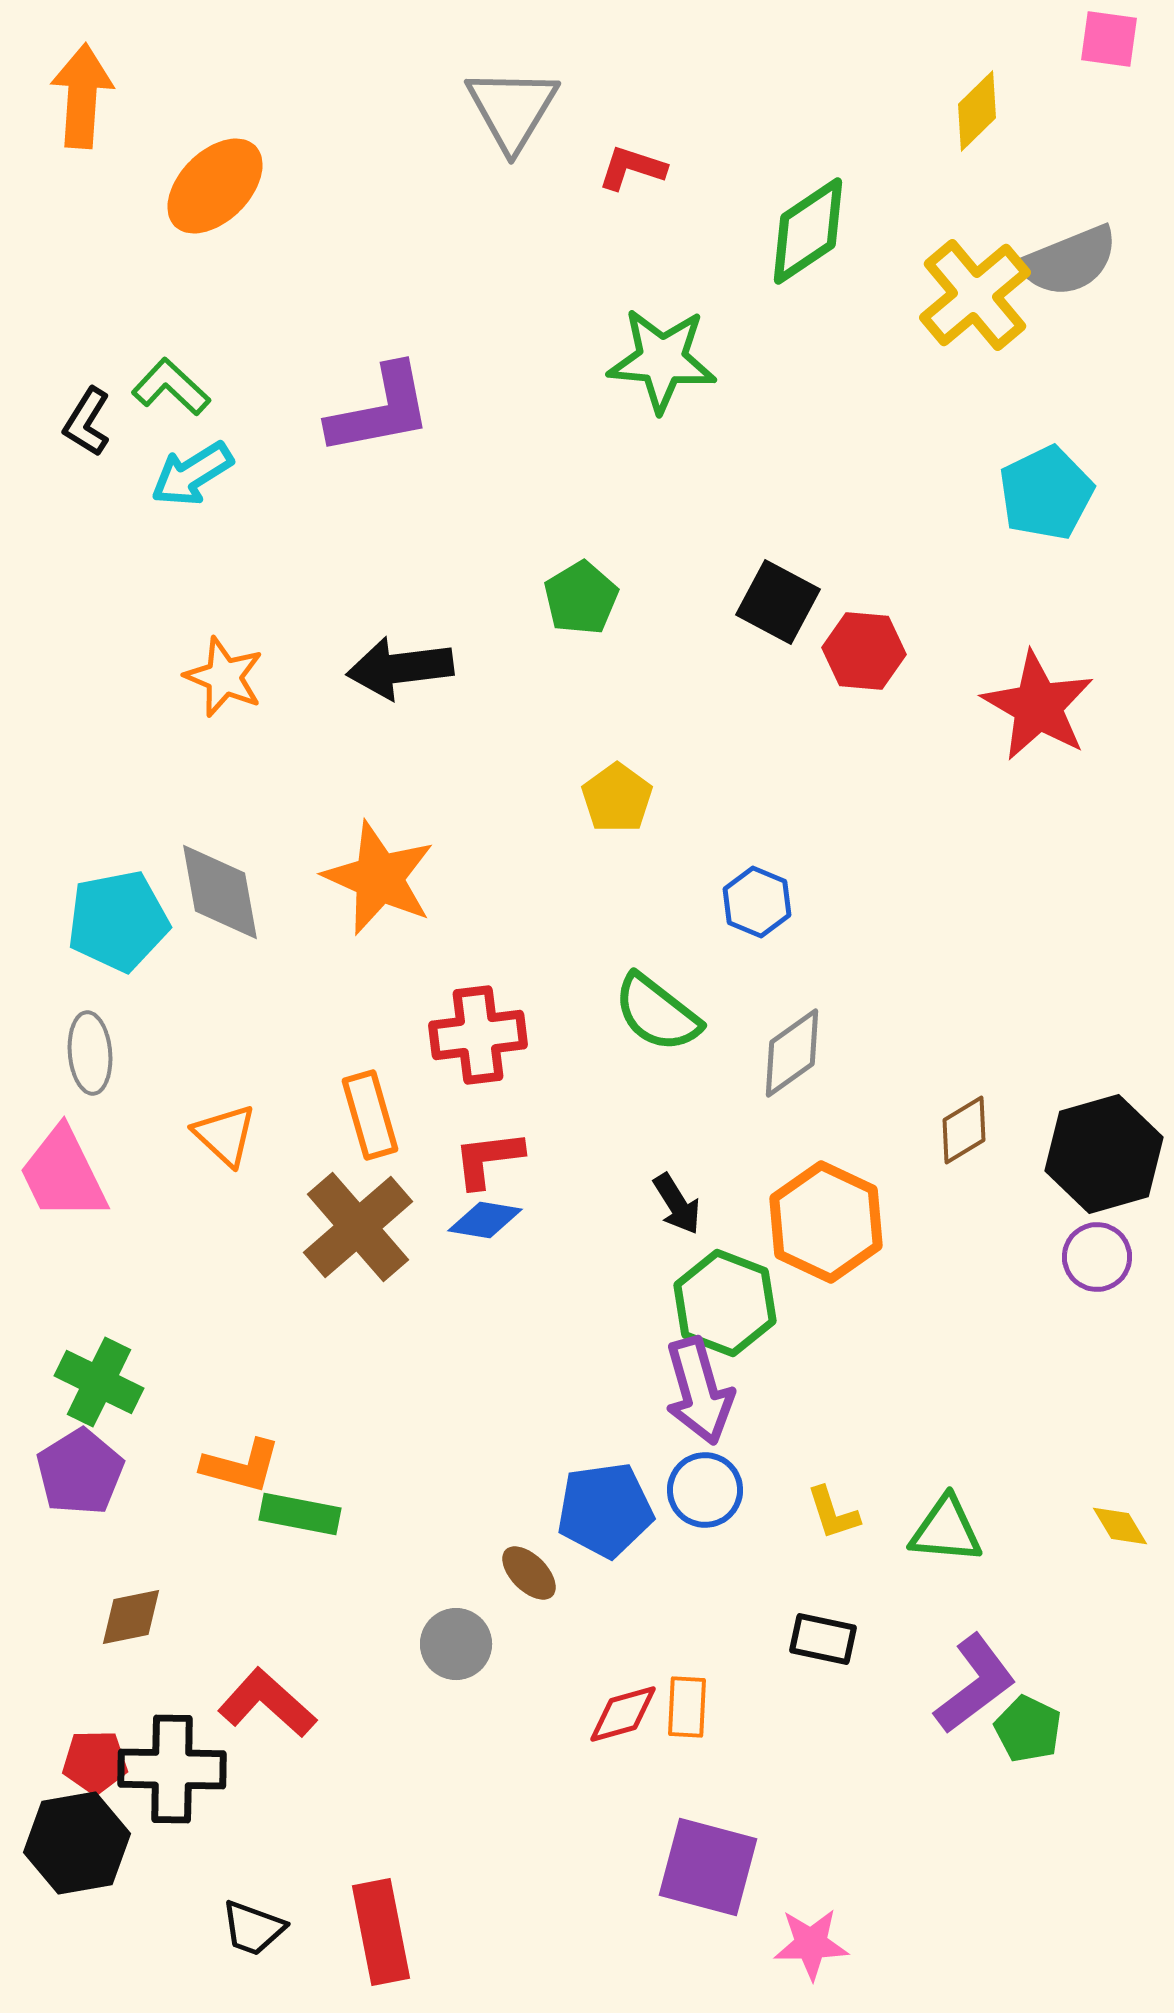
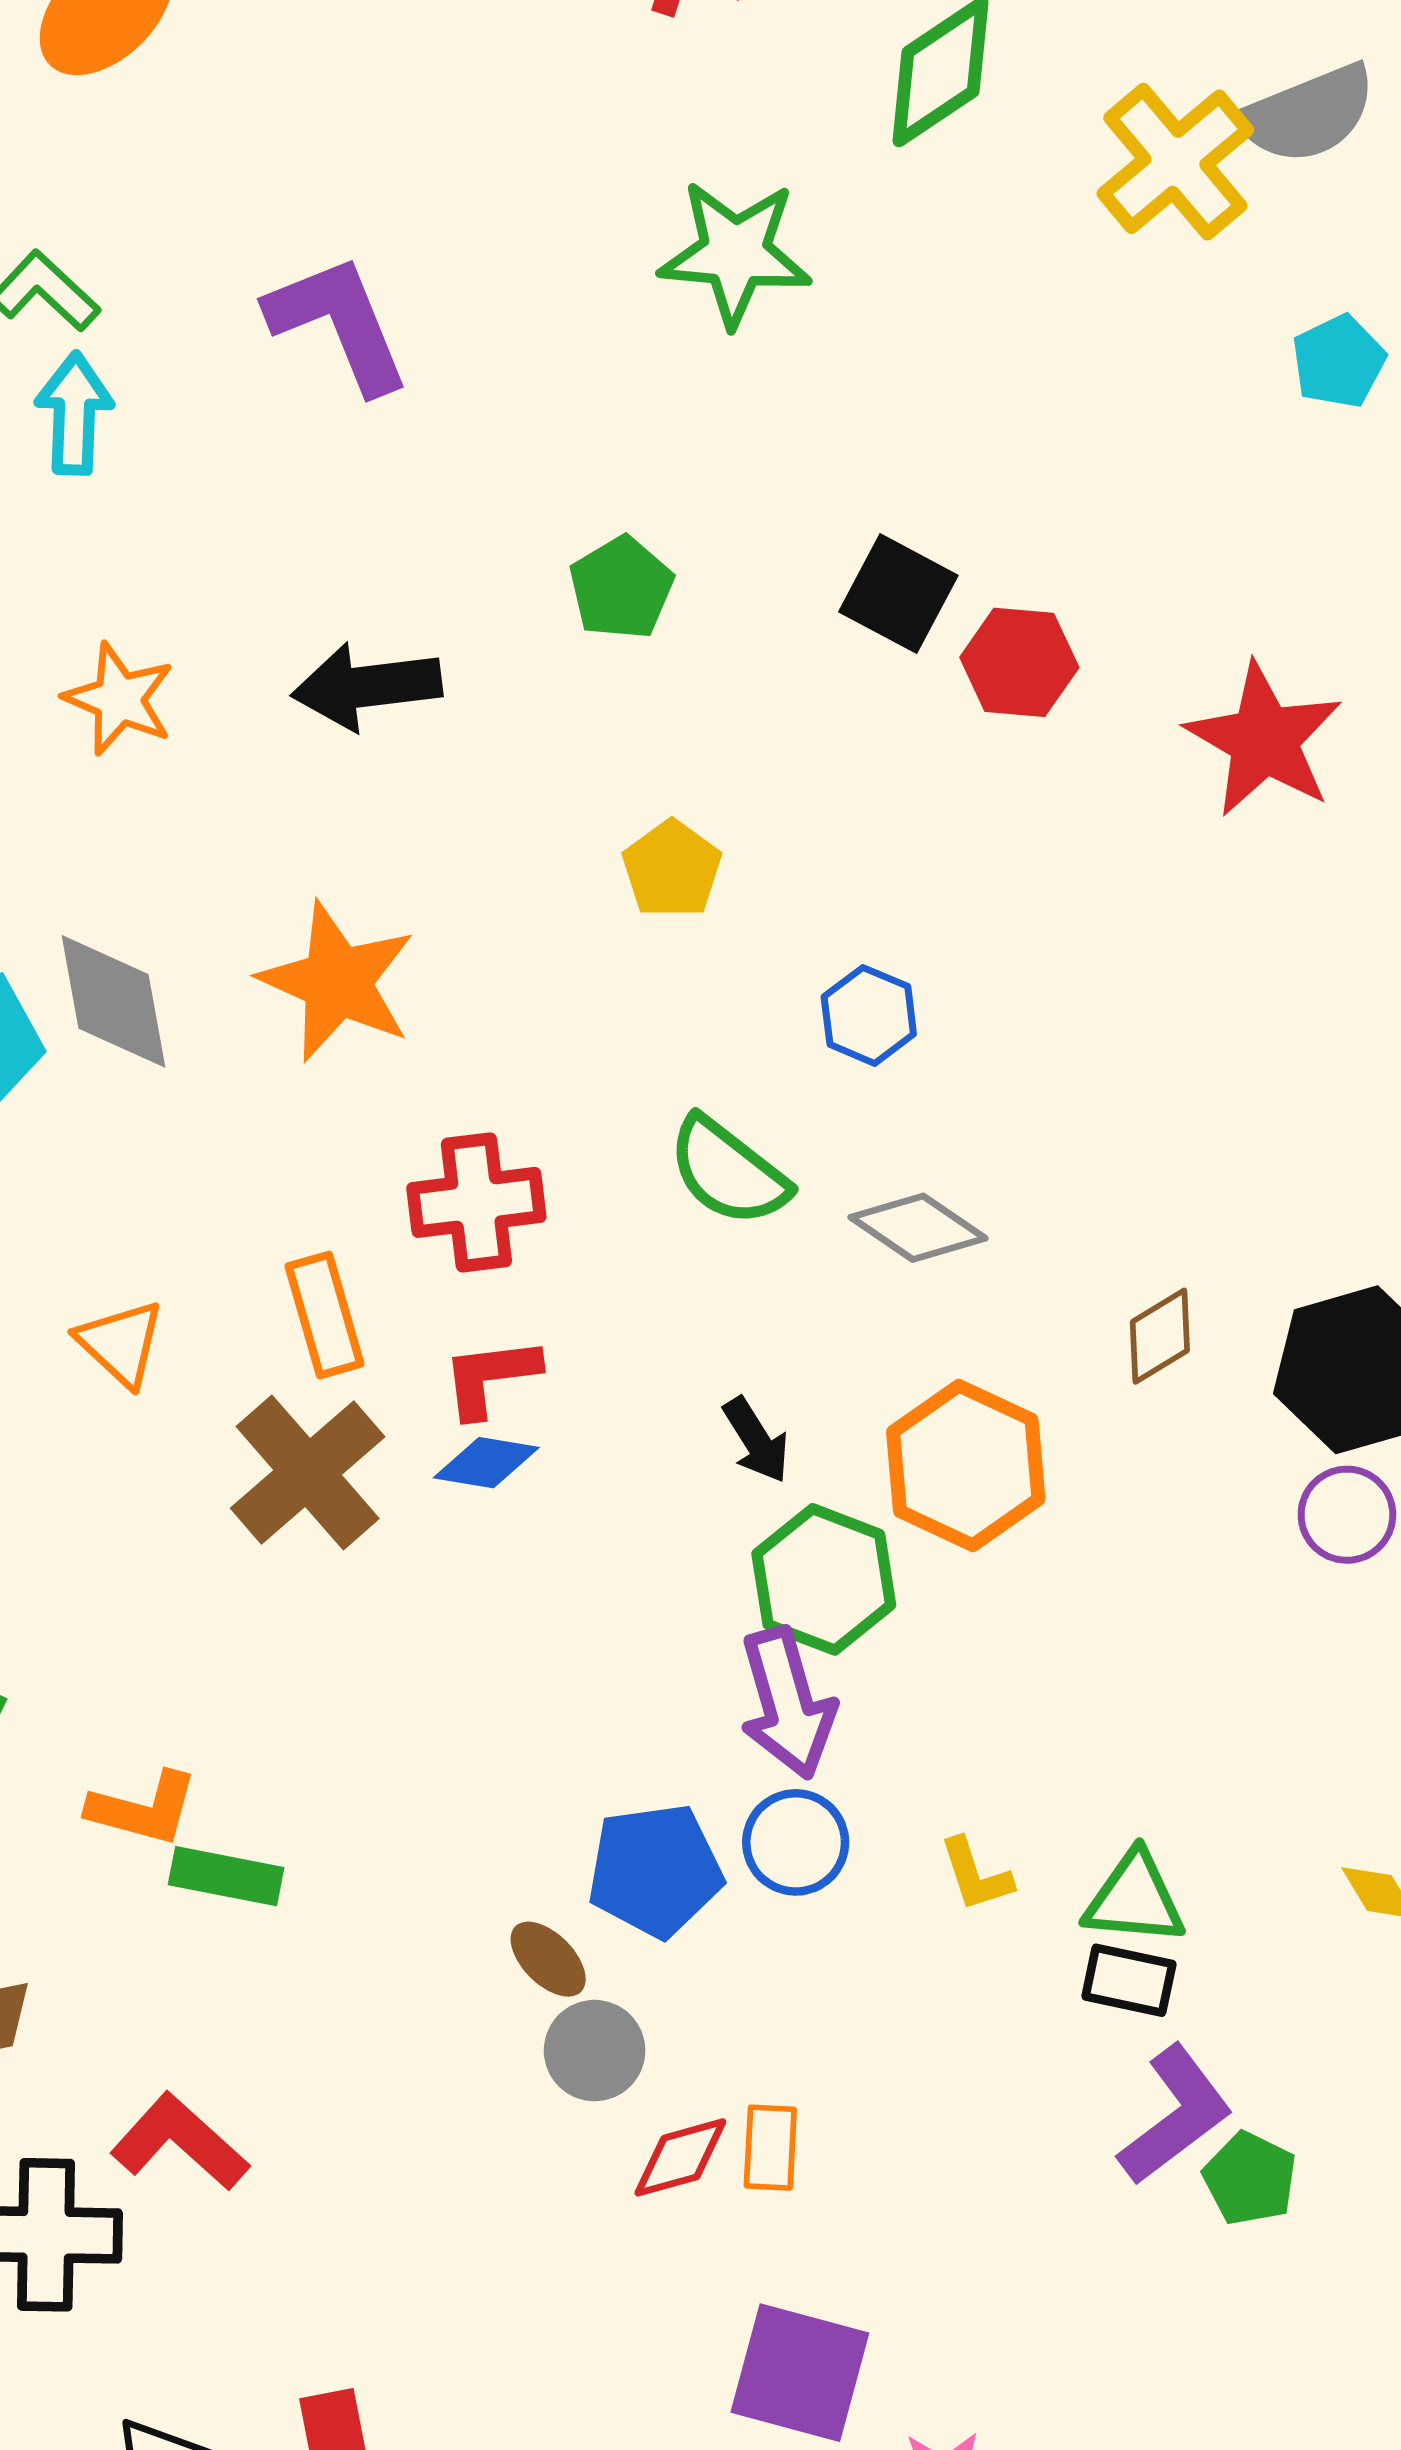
purple L-shape: (380, 410) -> (339, 323), turned -101
cyan arrow: (192, 474) -> (74, 413), turned 124
cyan pentagon: (1046, 493) -> (1339, 361), moved, size x0.7
gray diamond: (792, 1053) -> (918, 1228), turned 70
black rectangle: (823, 1639) -> (1129, 1980), moved
gray circle: (456, 1644) -> (595, 2051), moved

